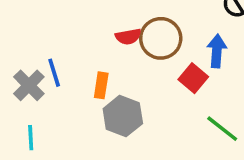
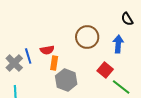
red semicircle: (128, 37) -> (47, 50), moved
red square: (193, 78) -> (105, 70), moved

